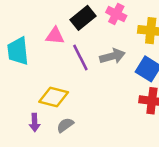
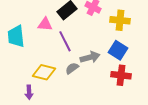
gray arrow: (112, 56) -> (90, 57), moved
gray semicircle: (65, 125) -> (72, 68), moved

